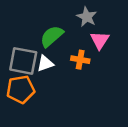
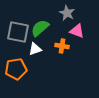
pink triangle: (100, 40) -> (77, 31), turned -42
gray square: (23, 61) -> (18, 32), moved

